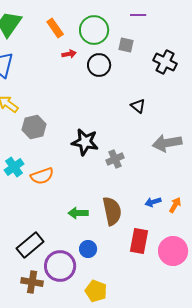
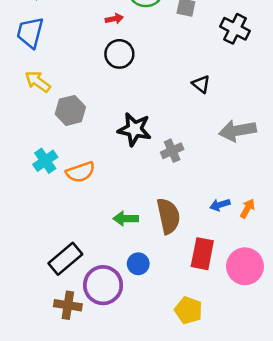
black circle: (99, 65) -> (119, 54), moved
yellow pentagon: (96, 291) -> (188, 310), moved

